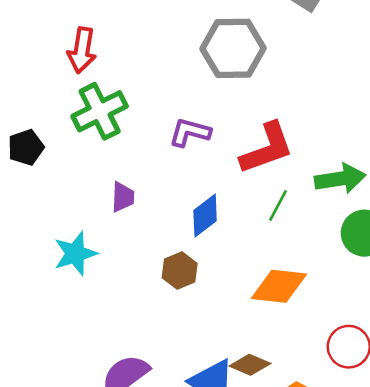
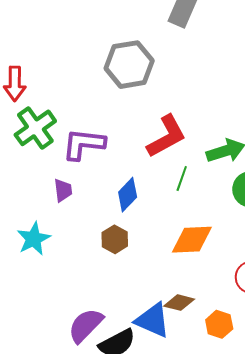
purple L-shape: (190, 132) -> (84, 144), moved, size x1.4

